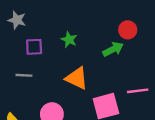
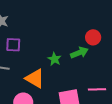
green star: (69, 40) -> (54, 59), moved
orange triangle: (77, 78) -> (35, 78), moved

